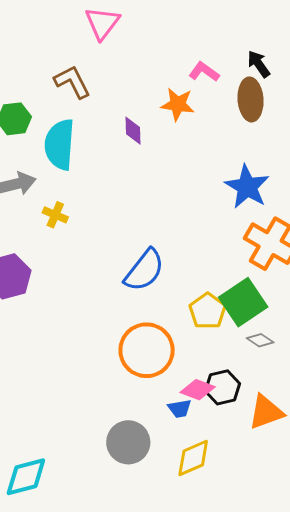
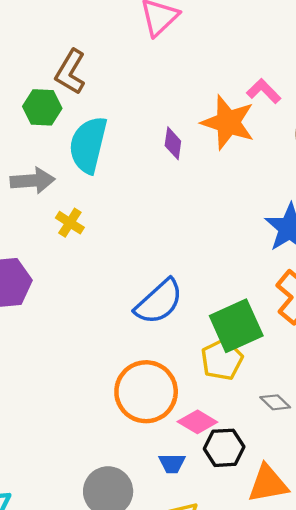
brown L-shape: (72, 82) -> (70, 72), moved, turned -132
orange star: (178, 104) -> (228, 122), size x1.4
green square: (243, 302) -> (236, 326), moved
pink diamond: (198, 390) -> (197, 422), moved

